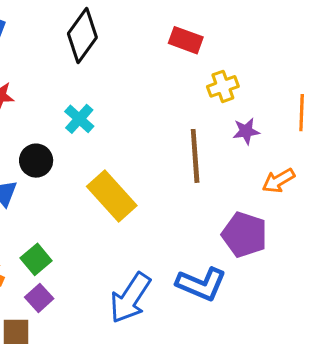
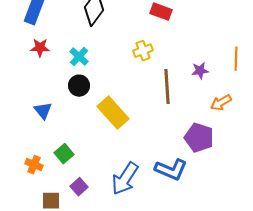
yellow cross: (223, 86) -> (143, 51), moved
cyan cross: (79, 119) -> (79, 57), moved
black circle: (36, 161) -> (79, 86), moved
purple square: (39, 298) -> (79, 187), moved

